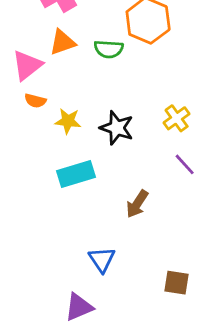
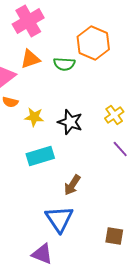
brown arrow: (137, 204) -> (72, 185), moved
blue triangle: (102, 260) -> (59, 219), size x1.4
purple triangle: (79, 307) -> (42, 254), turned 45

